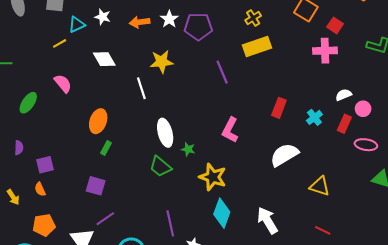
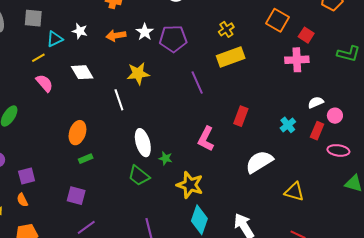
pink semicircle: (63, 83) -> (44, 83), moved
red rectangle: (279, 108) -> (241, 116), moved
green rectangle: (106, 148) -> (86, 159), turned 40

